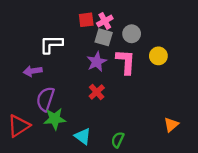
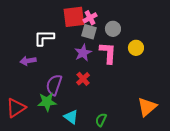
red square: (86, 20) -> (74, 17), size x1.6
purple semicircle: (45, 99) -> (54, 85), moved
orange triangle: (171, 125) -> (147, 107), size x1.5

